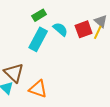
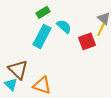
red square: (84, 29) -> (87, 41), moved

